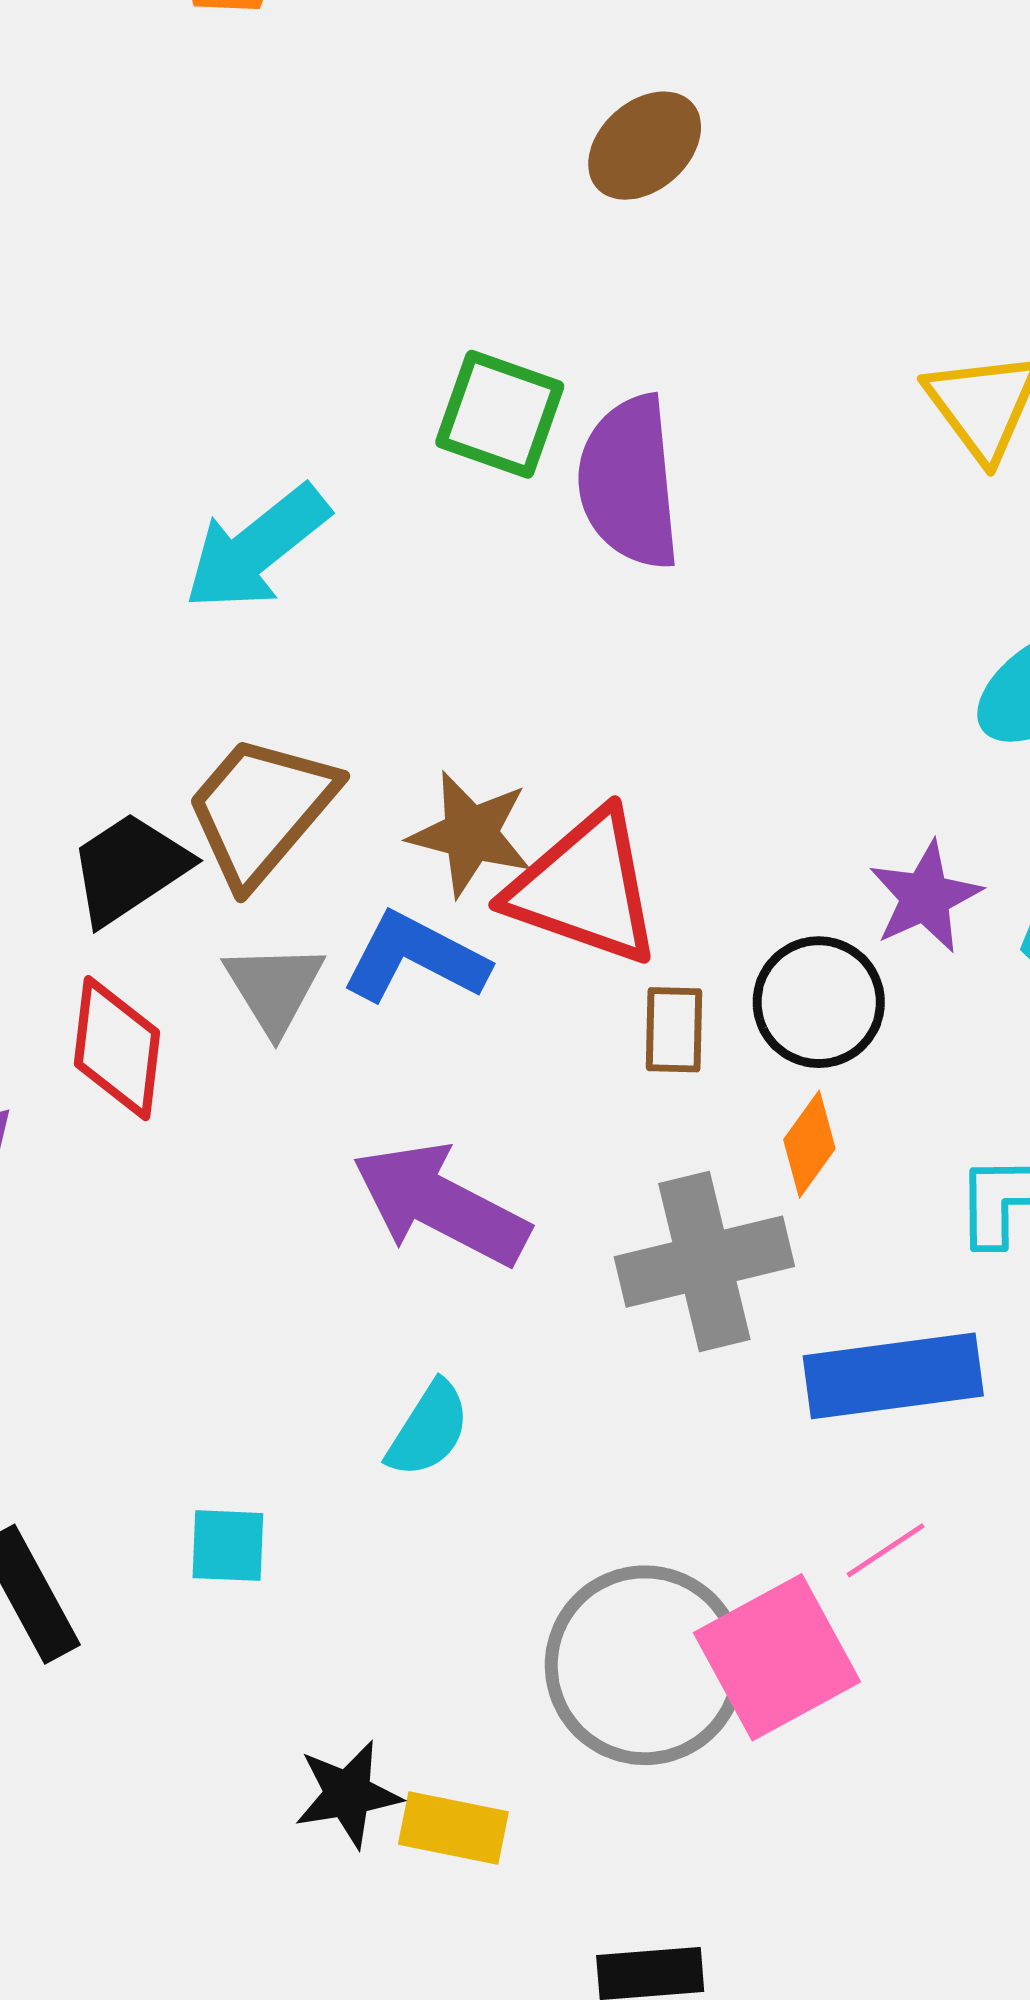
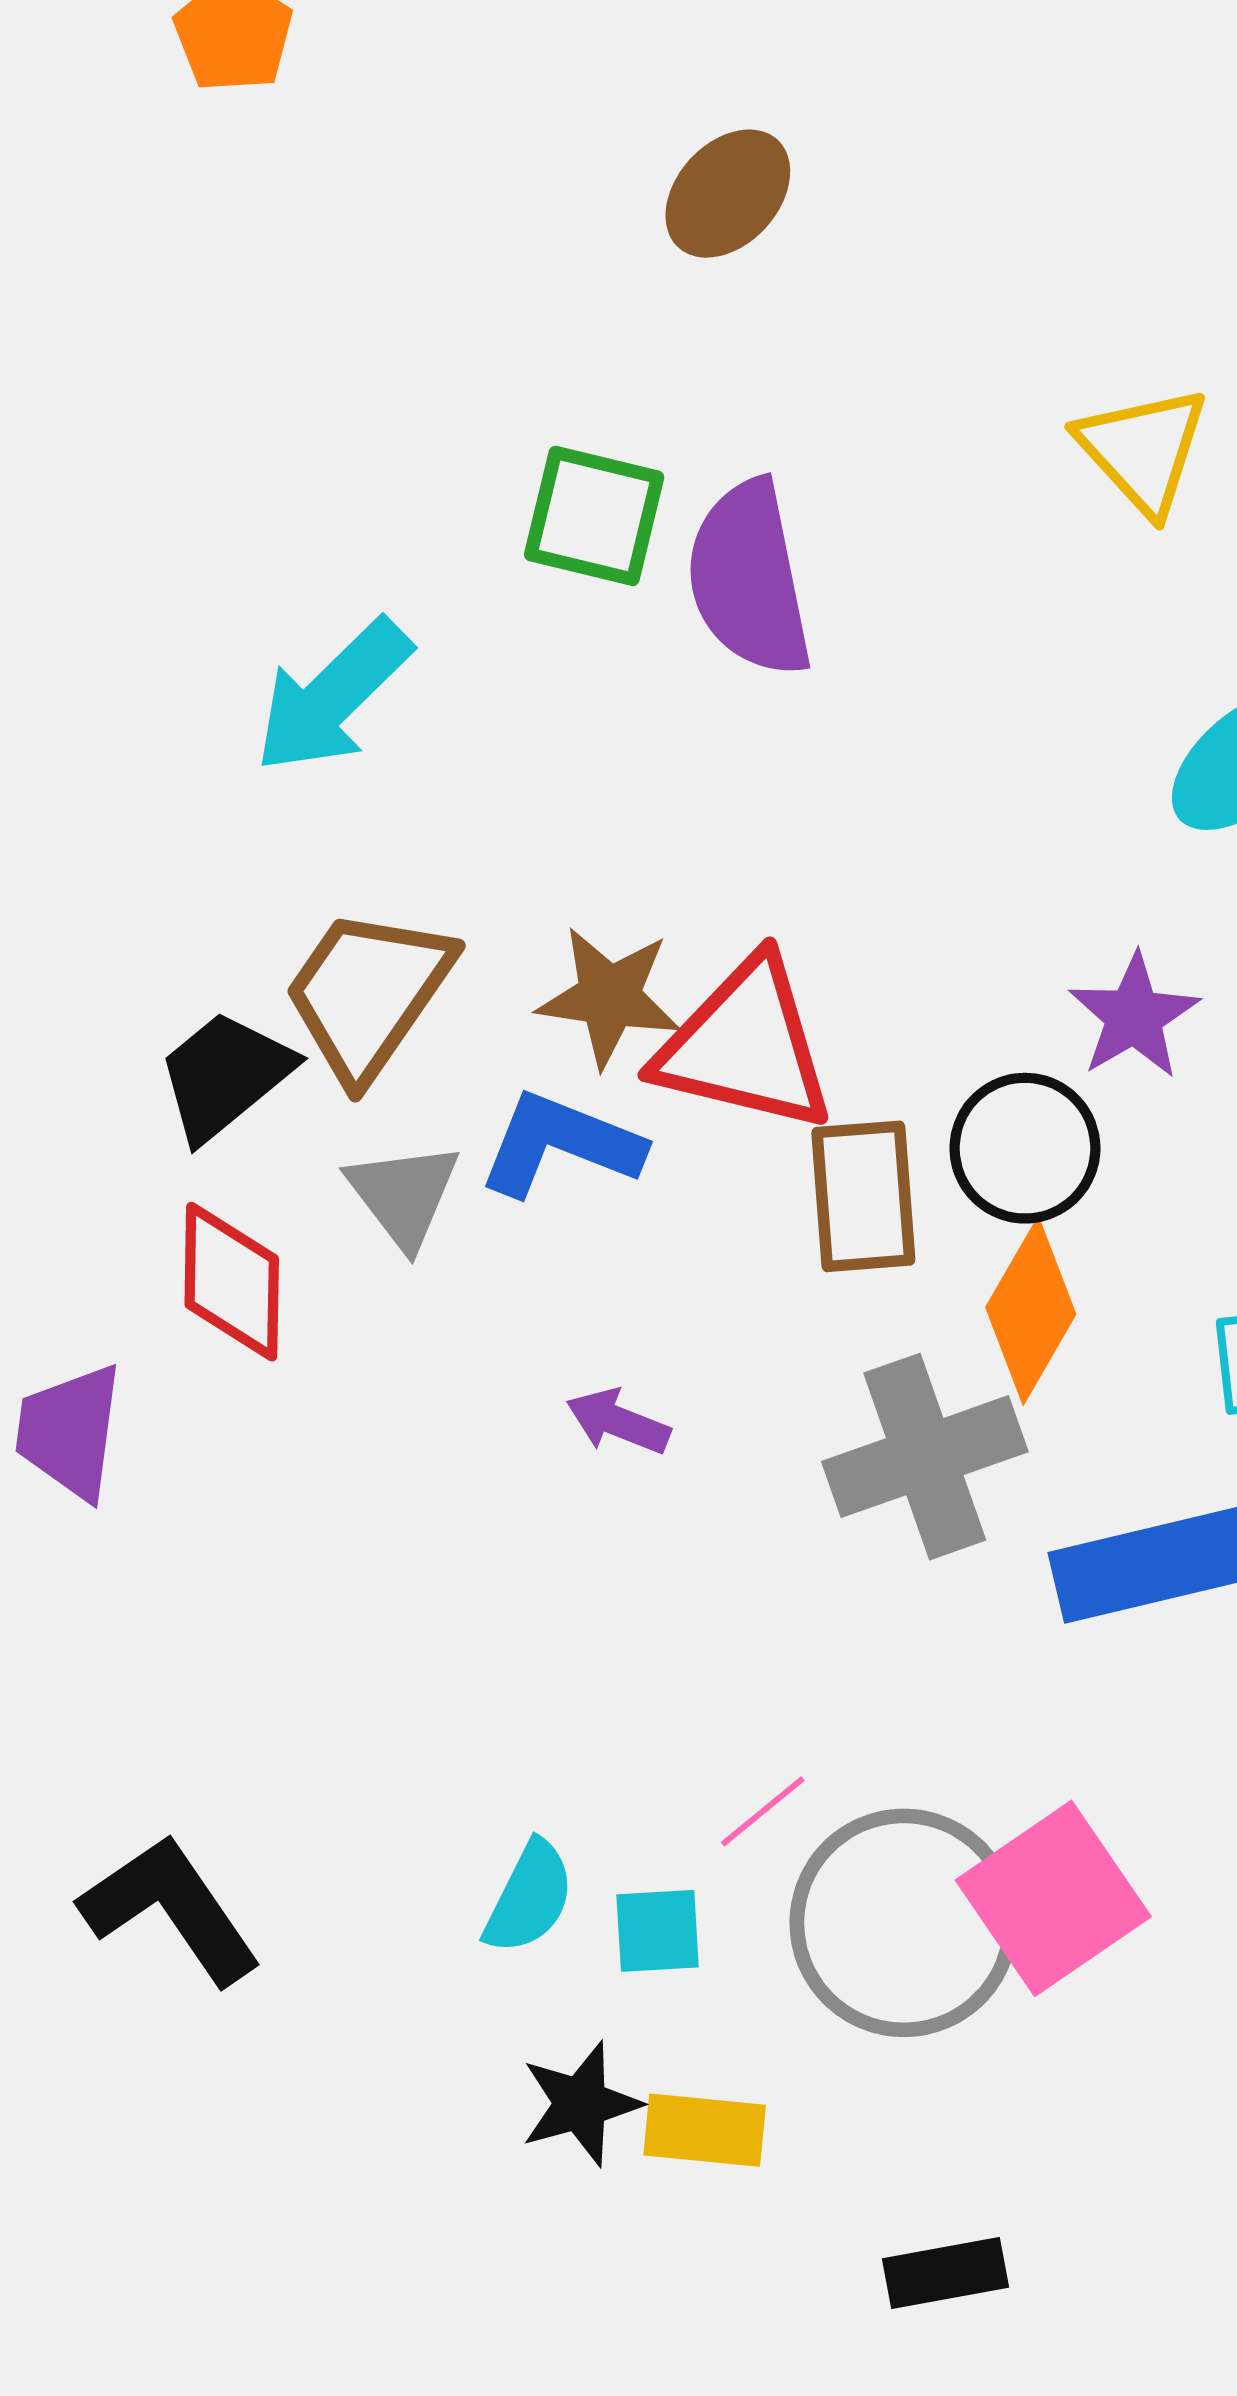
brown rectangle: (674, 1030) -> (863, 1196), size x1.5
orange diamond: (809, 1144) -> (1031, 1311), size x1.5
purple arrow: (441, 1204) -> (618, 1422), size x0.5
cyan semicircle: (428, 1429) -> (529, 1898), moved
cyan square: (228, 1546) -> (658, 1931), moved
pink line: (886, 1550) -> (763, 1811), moved

